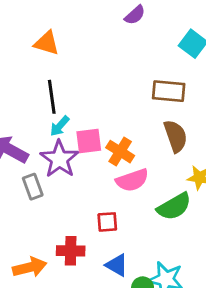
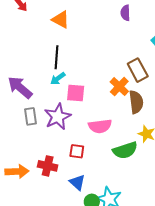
purple semicircle: (135, 15) -> (125, 13), turned 119
brown rectangle: (169, 91) -> (138, 70), turned 45
orange cross: (120, 152) -> (119, 87), moved
purple star: (59, 159) -> (58, 117), moved

